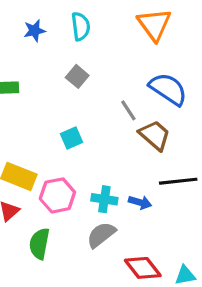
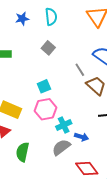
pink hexagon: (57, 195) -> (46, 109), moved
cyan cross: (104, 199) -> (64, 125), turned -35
blue arrow: (140, 202) -> (82, 137), moved

